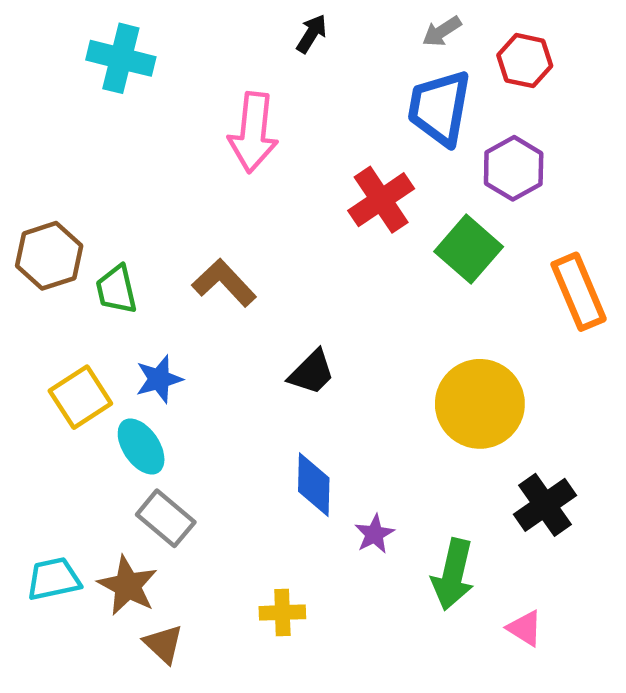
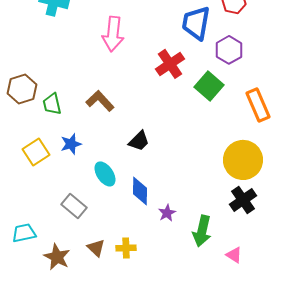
yellow circle: (480, 404) -> (243, 160), moved
cyan ellipse: (141, 447) -> (105, 174), moved
brown star: (128, 586) -> (57, 257), moved
brown triangle: (163, 644) -> (96, 248), moved

